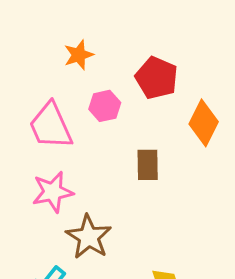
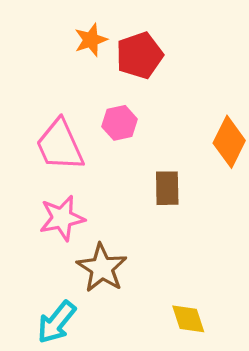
orange star: (79, 55) -> (91, 40), moved
red pentagon: (157, 78) -> (140, 55), moved, turned 30

